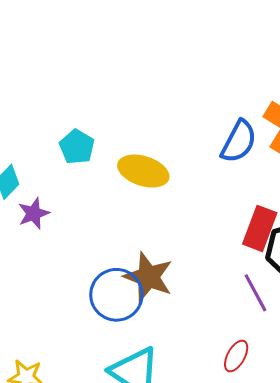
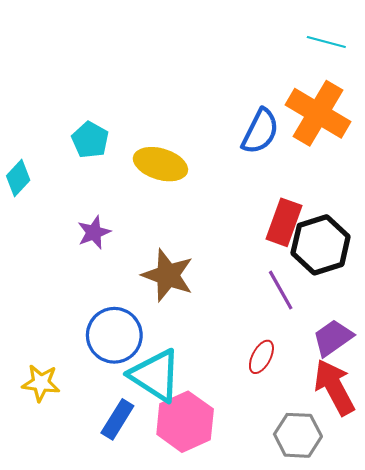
purple star: (34, 213) -> (94, 232), moved
blue circle: (116, 295) -> (114, 335), moved

